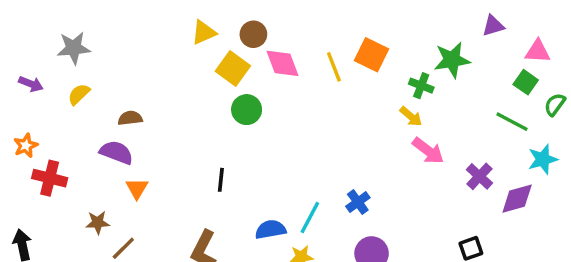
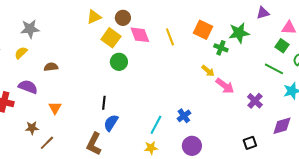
gray star: (74, 48) -> (30, 29), moved
orange square: (372, 55) -> (203, 30), moved
yellow arrow: (411, 116) -> (208, 71), moved
purple semicircle: (116, 152) -> (28, 87), moved
purple diamond: (517, 199) -> (282, 126), moved
blue semicircle: (271, 229) -> (111, 123), moved, turned -48

